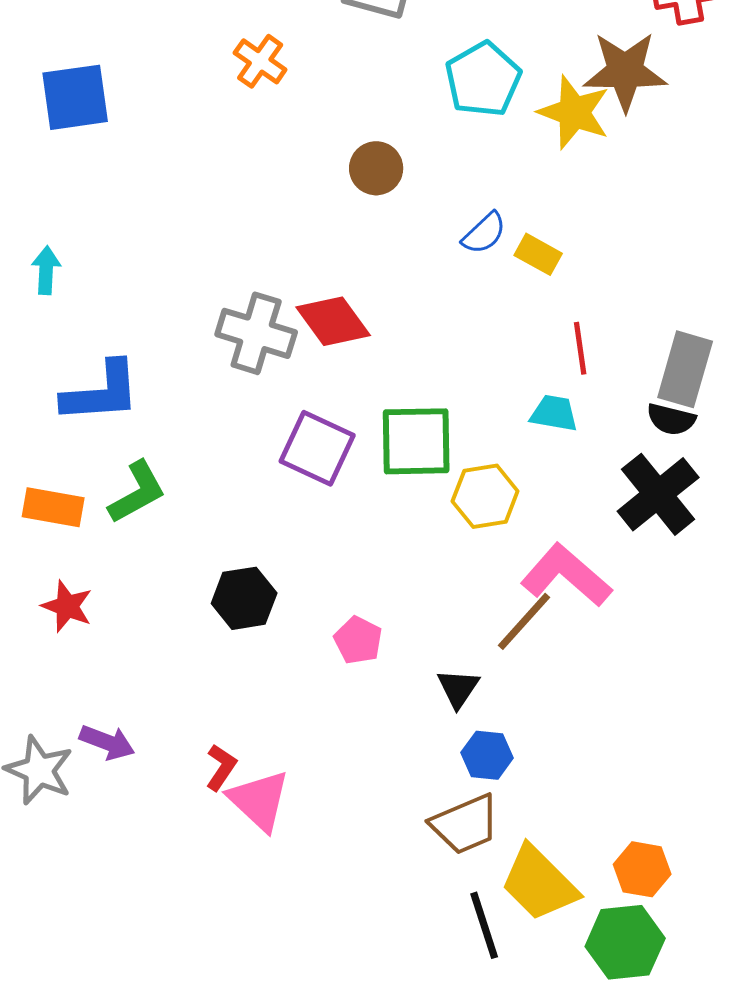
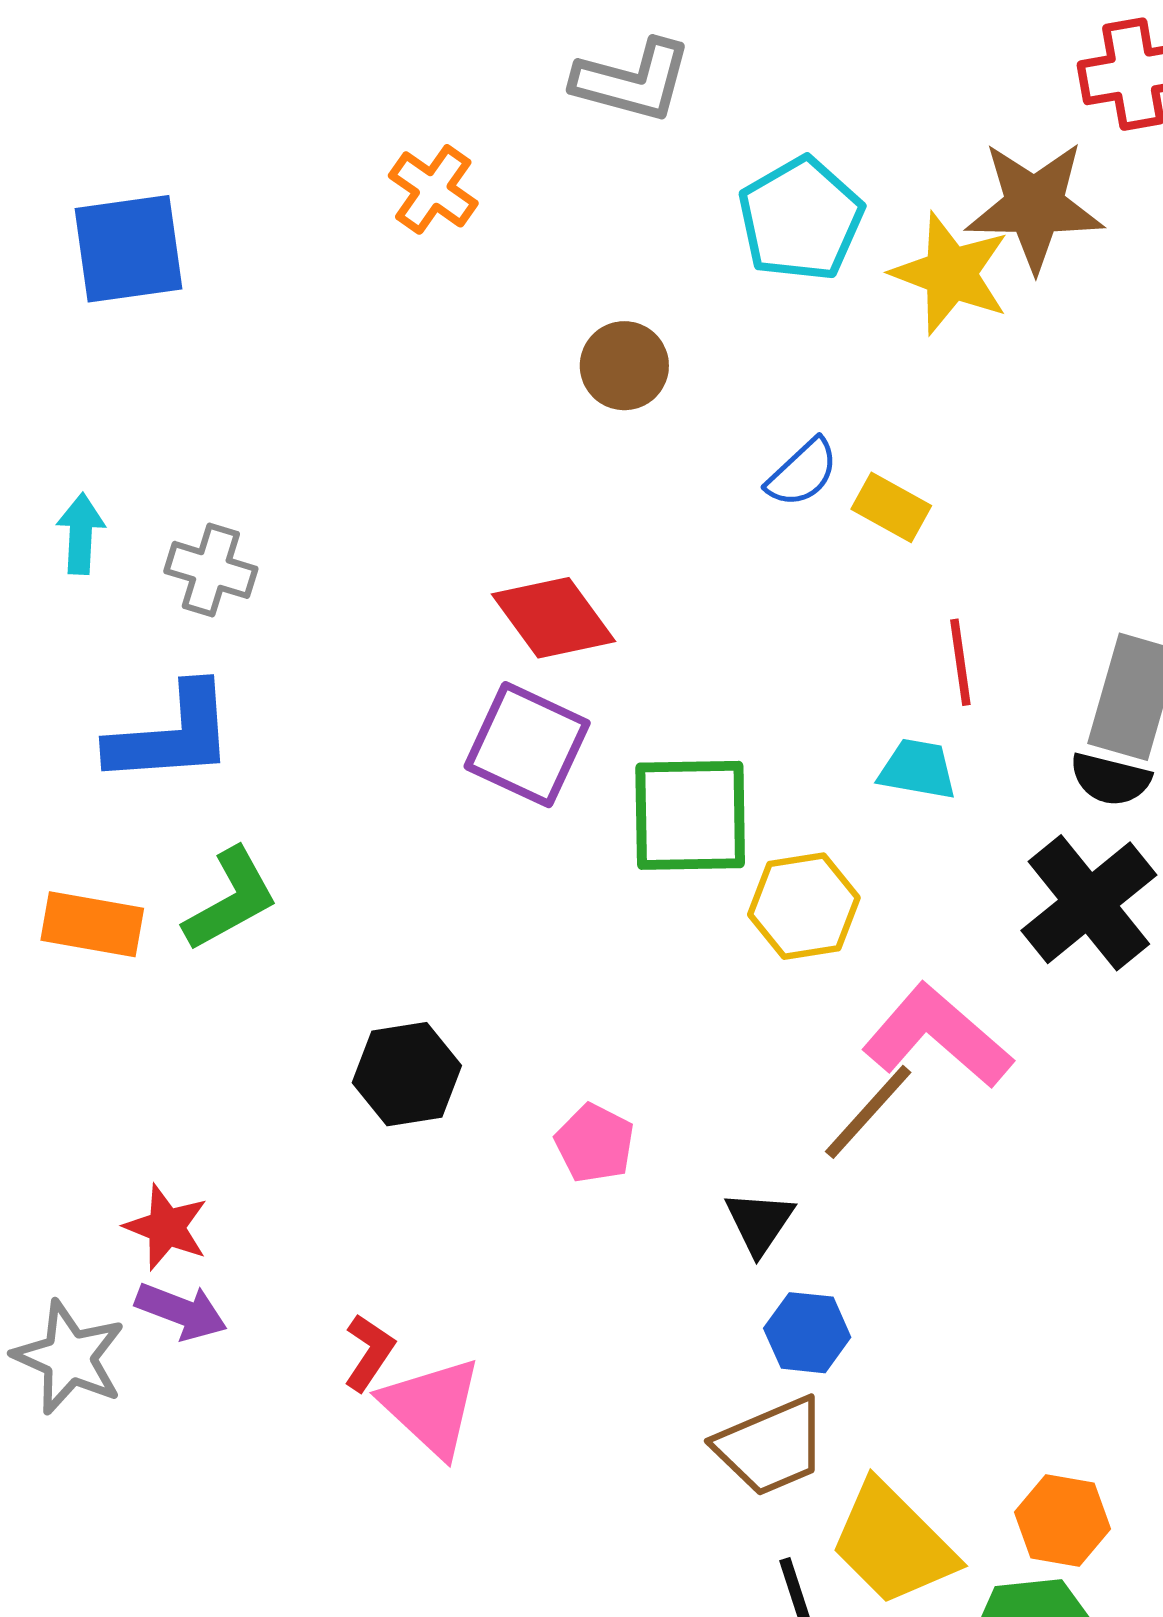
gray cross: (256, 333) -> (211, 570), moved, size x0.7
purple square: (317, 448) -> (527, 745), moved
red star: (67, 606) -> (166, 1227), moved

